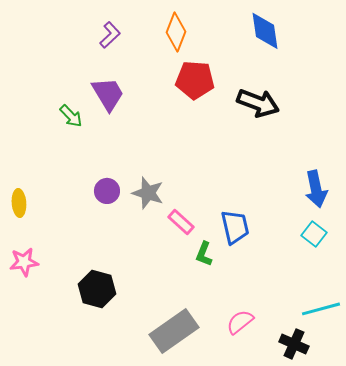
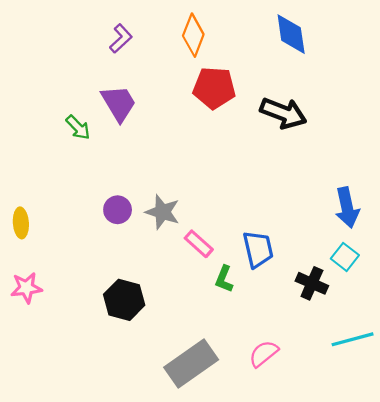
black hexagon: (97, 289) -> (124, 300), moved
black cross: (294, 344) -> (312, 283), moved

